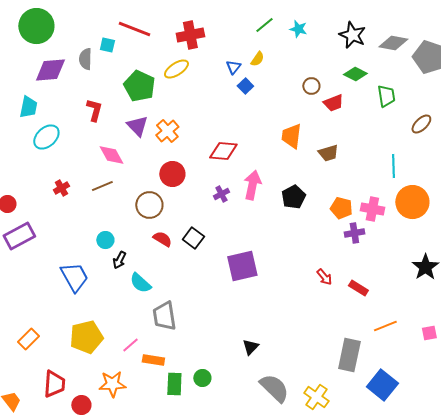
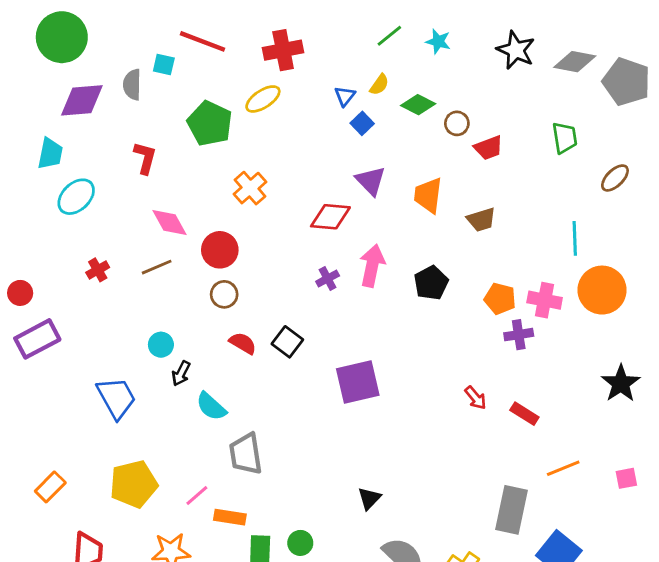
green diamond: (355, 74) -> (418, 105), moved
purple triangle: (137, 126) -> (371, 181), moved
red circle: (172, 174) -> (220, 250), moved
brown circle: (149, 205) -> (224, 294), size x0.7

